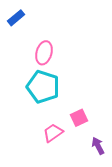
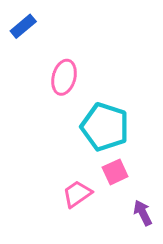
cyan pentagon: (43, 87) -> (105, 127), moved

